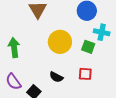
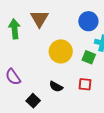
green arrow: (14, 48) -> (15, 29), moved
purple semicircle: (13, 82) -> (13, 77), moved

